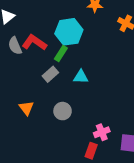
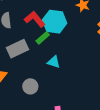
red L-shape: (34, 42) -> (35, 19), moved
gray rectangle: (50, 74) -> (17, 49), moved, size x1.5

